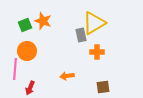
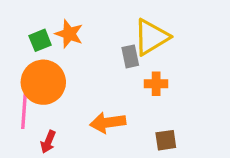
orange circle: (27, 51) -> (43, 82), size x1.4
orange arrow: (67, 76) -> (108, 122), size x1.5

